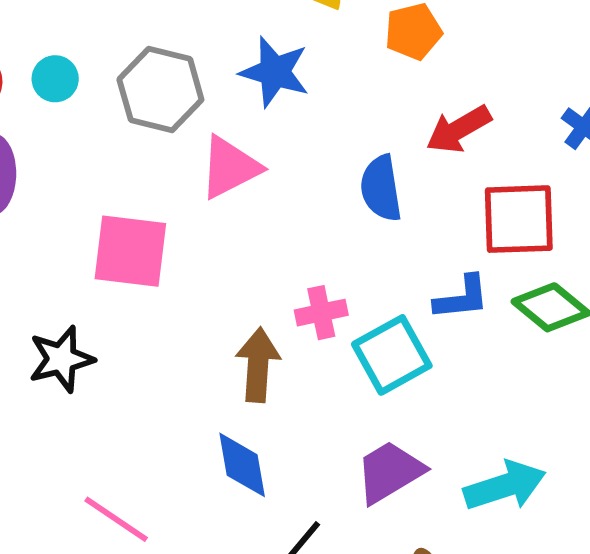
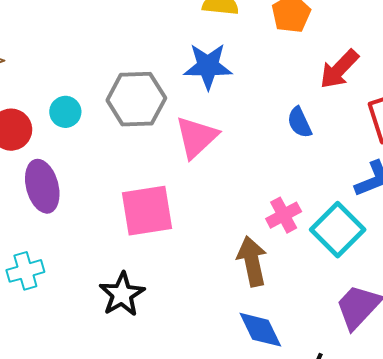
blue semicircle: (381, 188) -> (299, 122), size x0.7

